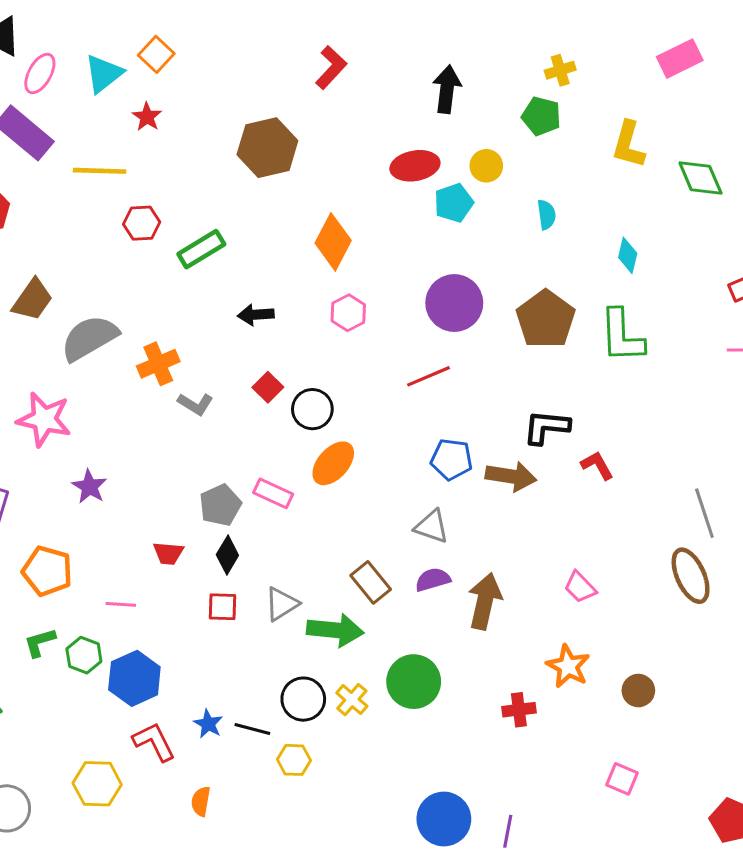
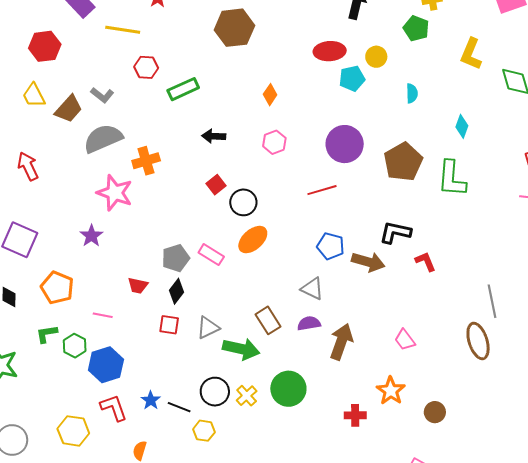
orange diamond: (333, 242) -> (270, 95), size x0.6
gray L-shape: (195, 404) -> (102, 95), moved
pink star: (44, 419) -> (115, 193), moved

